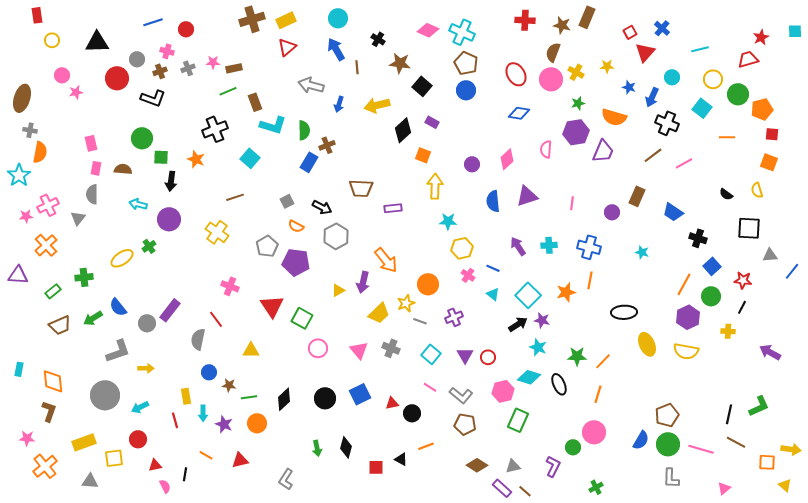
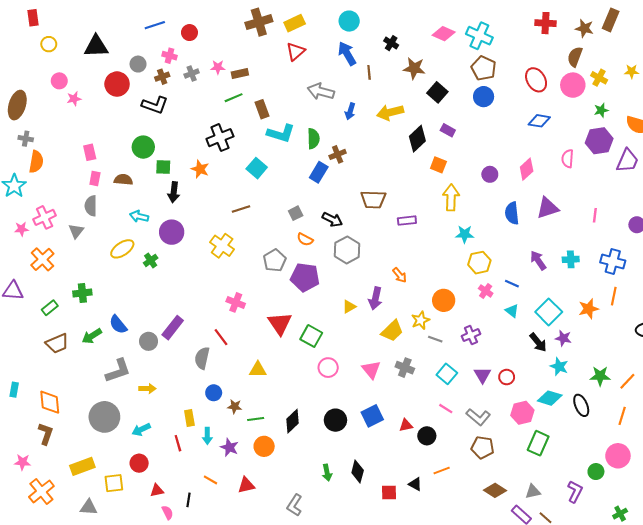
yellow ellipse: (122, 258) -> (122, 249), moved
orange arrow: (386, 260) -> (400, 275), size x0.6
black arrow: (518, 324) -> (538, 342), turned 84

